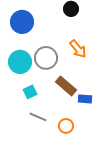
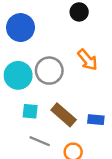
brown rectangle: (66, 86) -> (64, 115), moved
cyan square: (30, 92) -> (30, 111), turned 32

